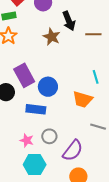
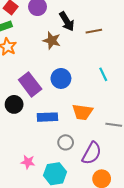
blue circle: (48, 87) -> (61, 78), moved
orange trapezoid: (83, 99) -> (82, 112), moved
pink star: (27, 140) -> (28, 162), moved

